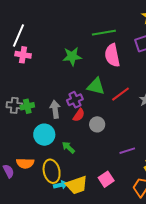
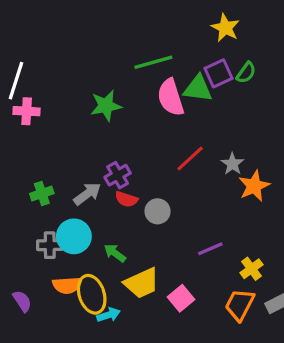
green triangle: (96, 86) -> (198, 89), moved
gray cross: (14, 105) -> (50, 245), moved
gray arrow: (55, 109) -> (87, 194), turned 66
red semicircle: (79, 115) -> (126, 199), turned 80
orange semicircle: (25, 163) -> (67, 285), moved
yellow trapezoid: (77, 185) -> (142, 283), moved

